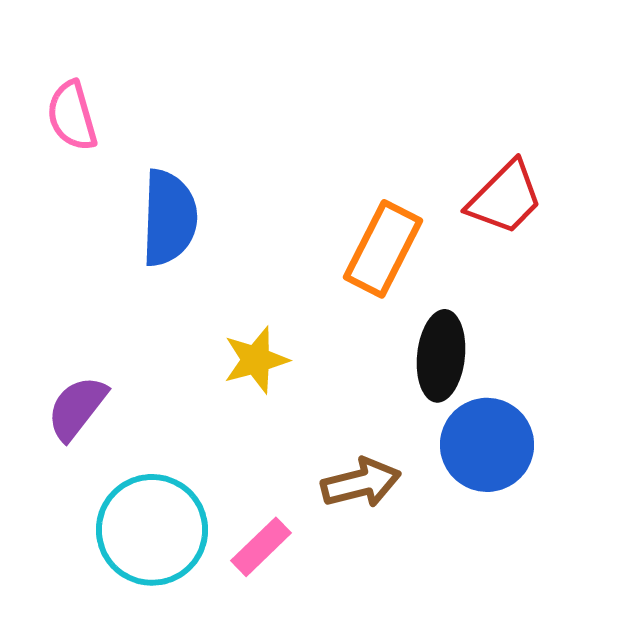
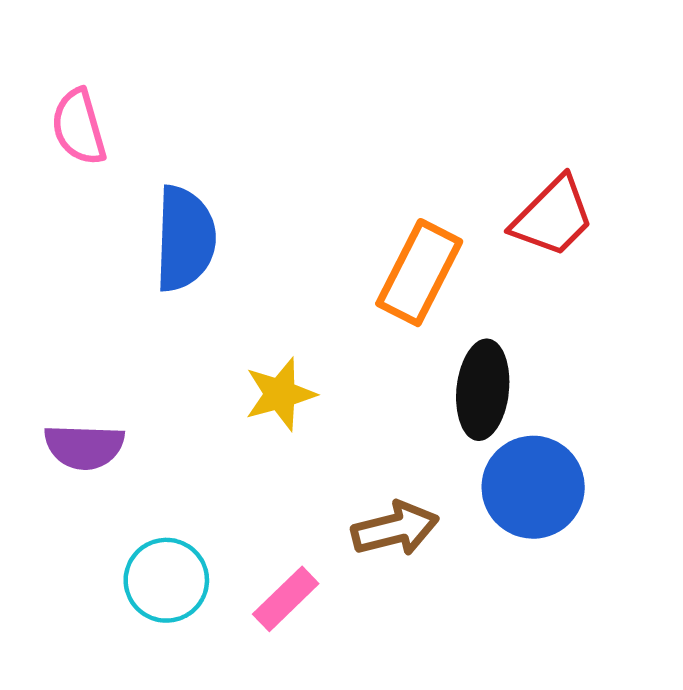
purple semicircle: (77, 408) -> (84, 447), turned -126
cyan circle: (152, 530) -> (166, 580), size x0.7

